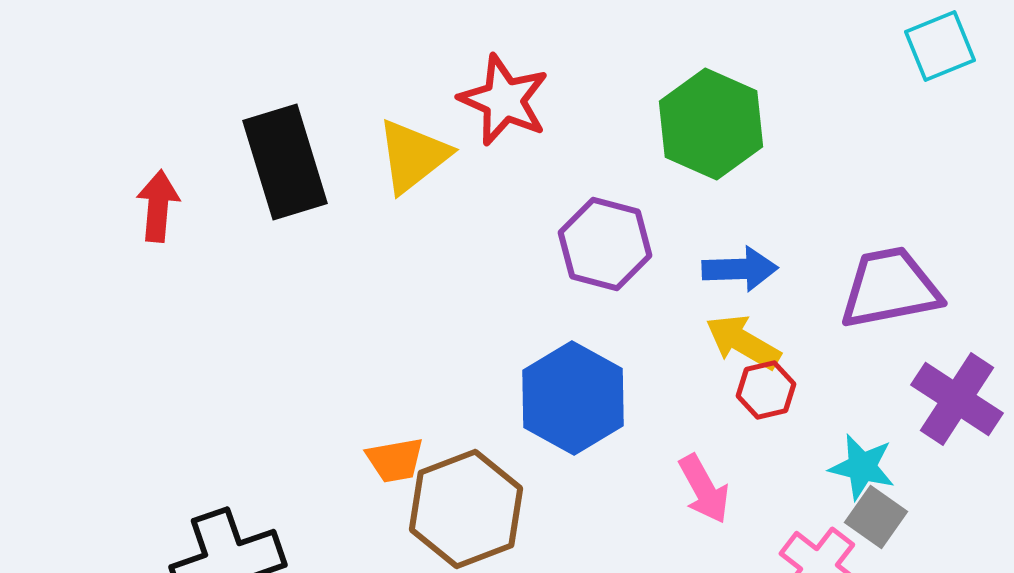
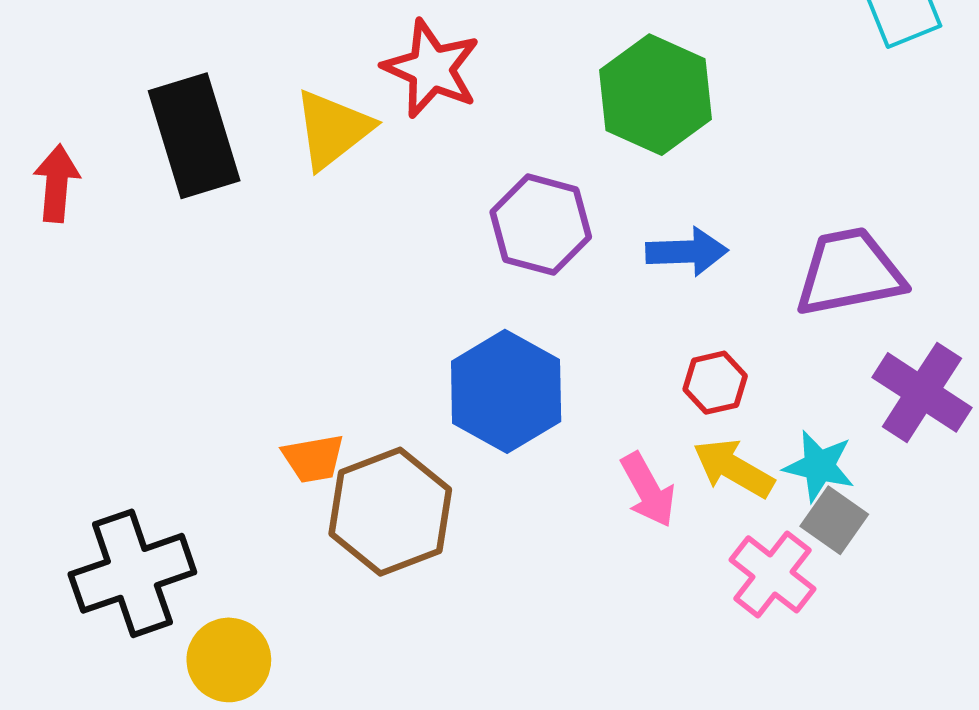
yellow arrow: (743, 342) -> (734, 468), moved

